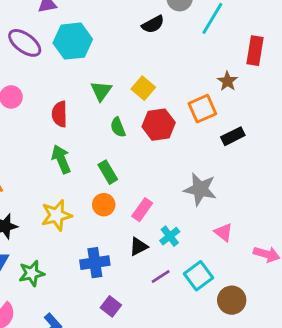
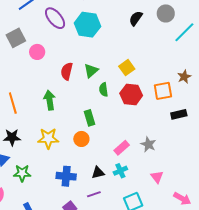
black semicircle: (153, 24) -> (136, 18), moved, turned 140
green triangle: (101, 91) -> (91, 71), moved
green arrow: (61, 159) -> (50, 100), moved
gray star: (200, 189) -> (148, 144), size x0.7
pink rectangle: (142, 210) -> (122, 148), moved
purple line: (161, 277) -> (94, 194), moved

